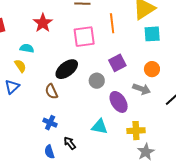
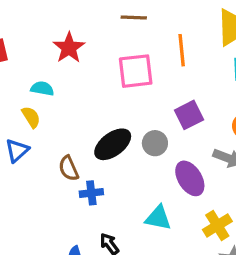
black ellipse: (67, 69) -> (113, 144), moved
brown semicircle: (51, 91) -> (69, 168), moved
blue cross: (50, 123) -> (91, 193), moved, turned -32
yellow cross: (136, 131) -> (217, 226), turned -30

